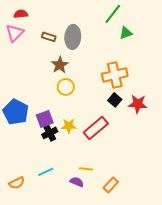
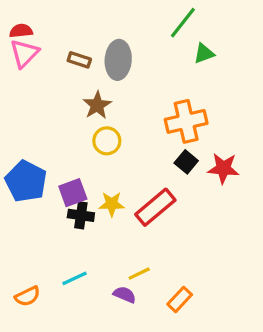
red semicircle: (21, 14) -> (21, 31), moved
black cross: (50, 133) -> (81, 215), turned 35
yellow line: (86, 169) -> (139, 274), turned -32

